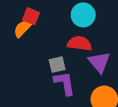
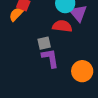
purple triangle: (99, 62) -> (78, 13), moved

